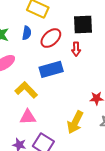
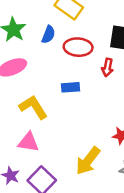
red ellipse: (51, 38) -> (78, 47), turned 35
blue rectangle: (51, 69) -> (70, 87), size x0.6

